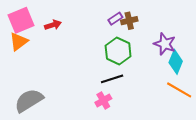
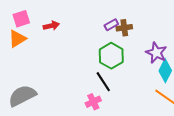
pink square: (21, 20) -> (21, 19), size x0.7
black line: (112, 79) -> (103, 82), turned 70

